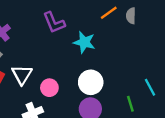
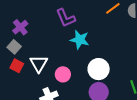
cyan star: (84, 42) -> (80, 40), moved

